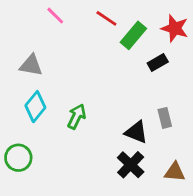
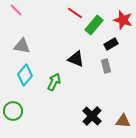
pink line: (55, 16) -> (16, 10), moved
gray rectangle: (165, 118) -> (106, 66), moved
black triangle: (136, 132) -> (76, 59), moved

